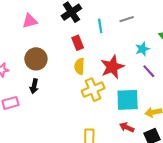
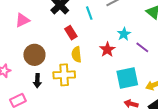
cyan star: (142, 49) -> (124, 34), moved
red star: (112, 67) -> (107, 50), size x0.7
yellow cross: (93, 90) -> (64, 75), moved, turned 30

